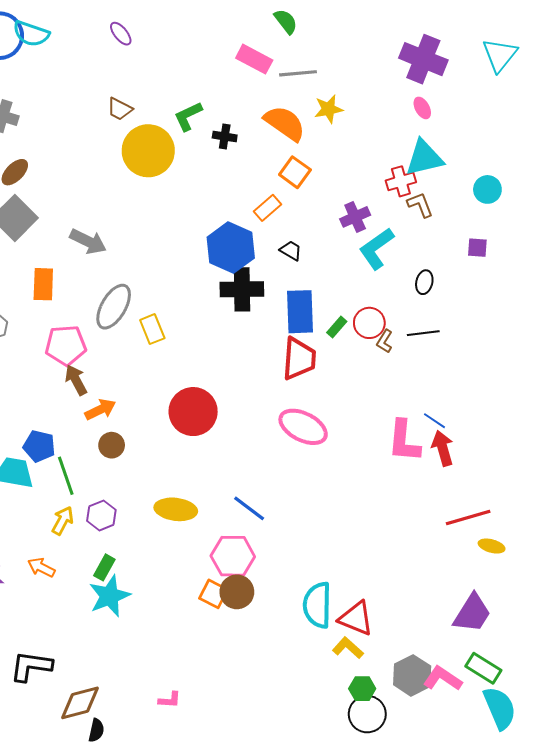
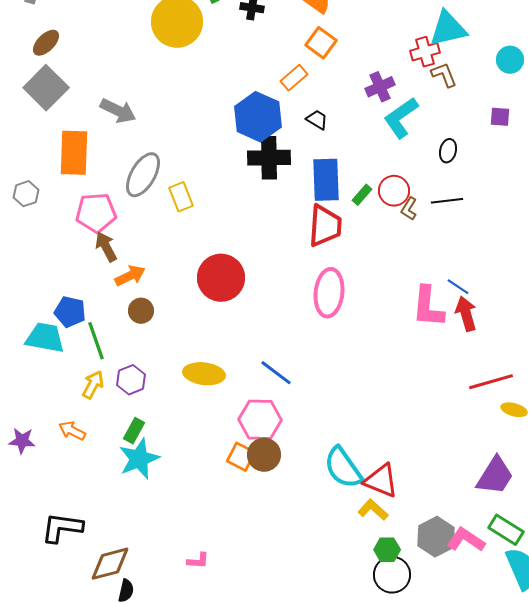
orange rectangle: (43, 284) -> (74, 153), size x1.4
pink ellipse: (303, 427) -> (329, 293), turned 69
cyan semicircle: (317, 605) -> (343, 468), turned -36

